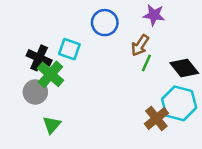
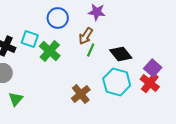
green cross: (50, 74) -> (50, 51), moved
brown cross: (156, 118) -> (81, 94), moved

